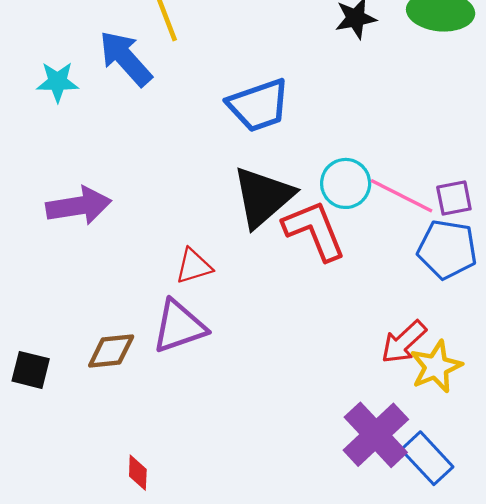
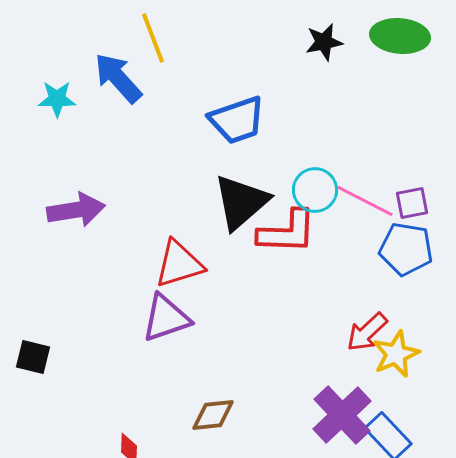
red L-shape: (314, 230) -> (287, 232), turned 114
red triangle: (194, 266) -> (179, 264), size x1.5
brown diamond: (111, 351) -> (213, 415), moved

